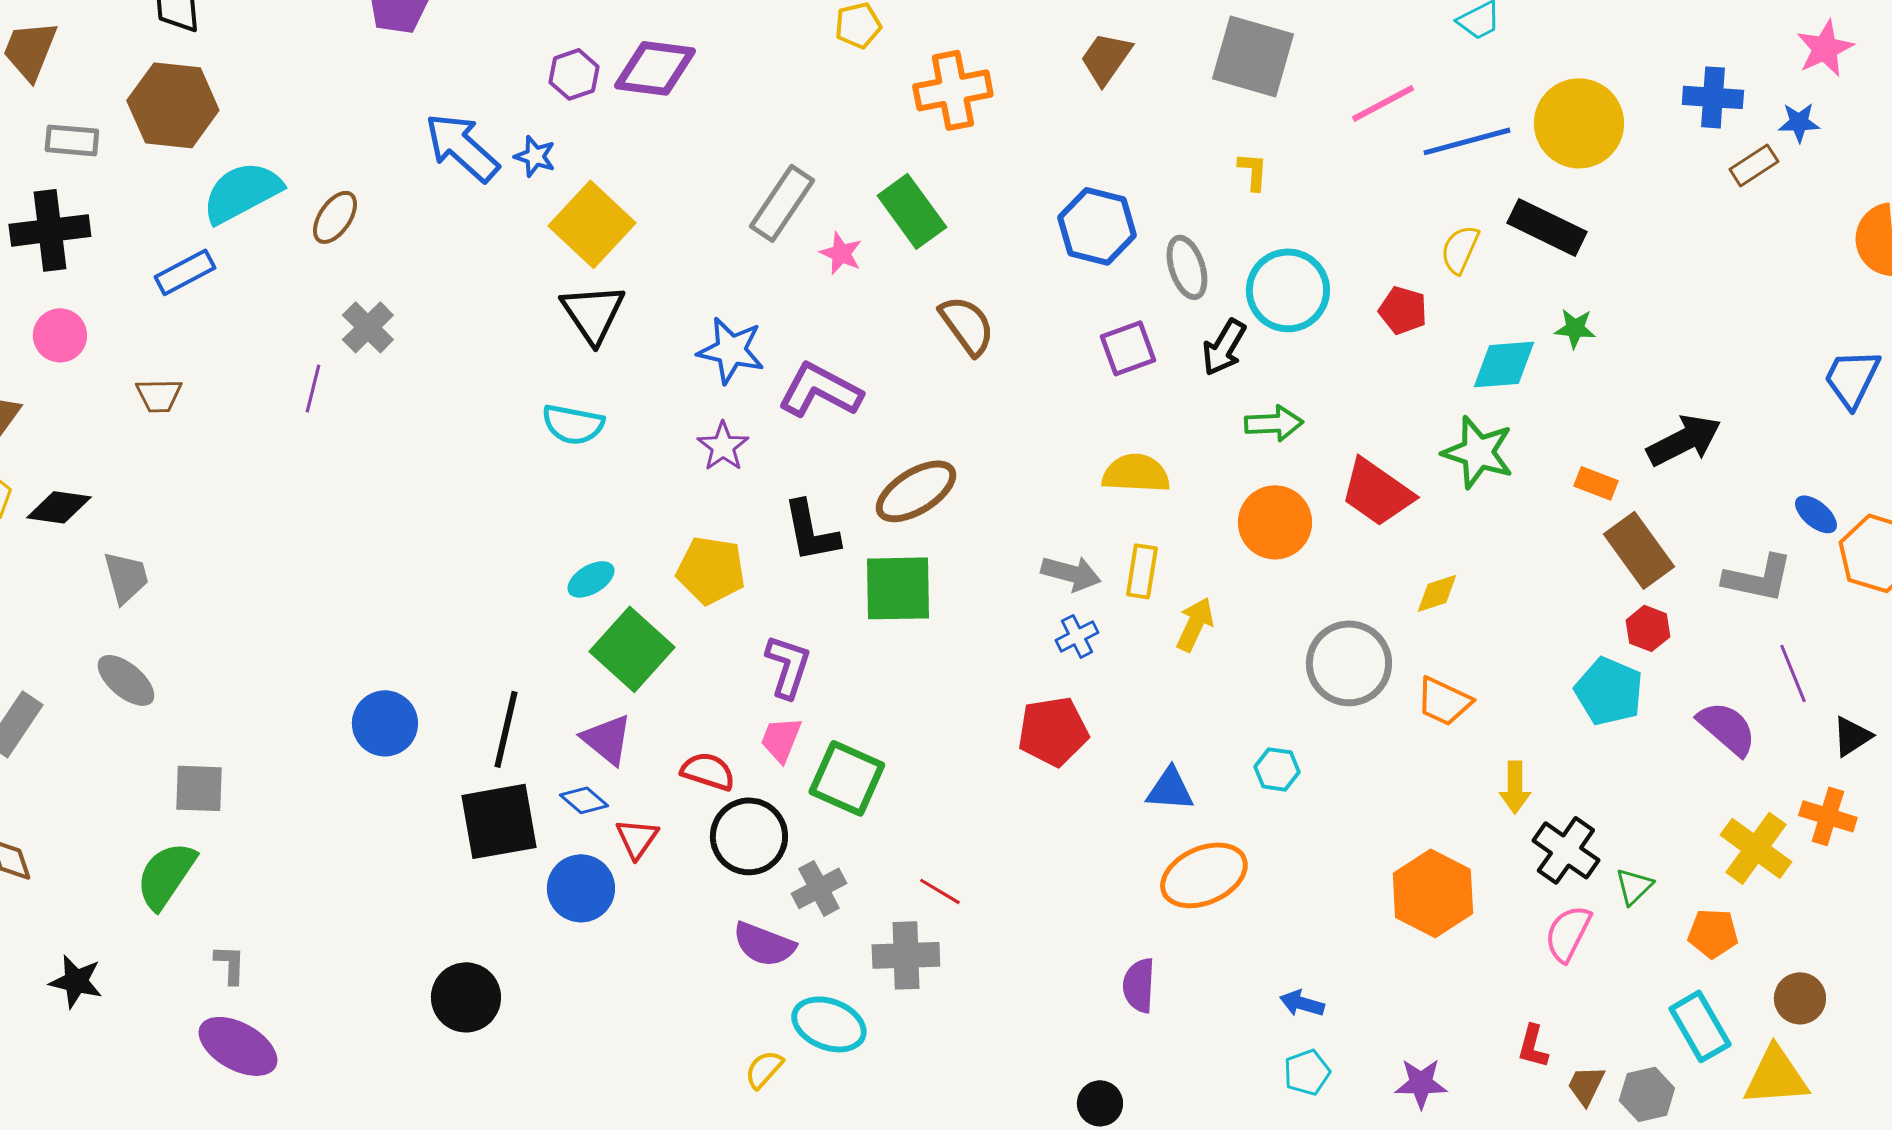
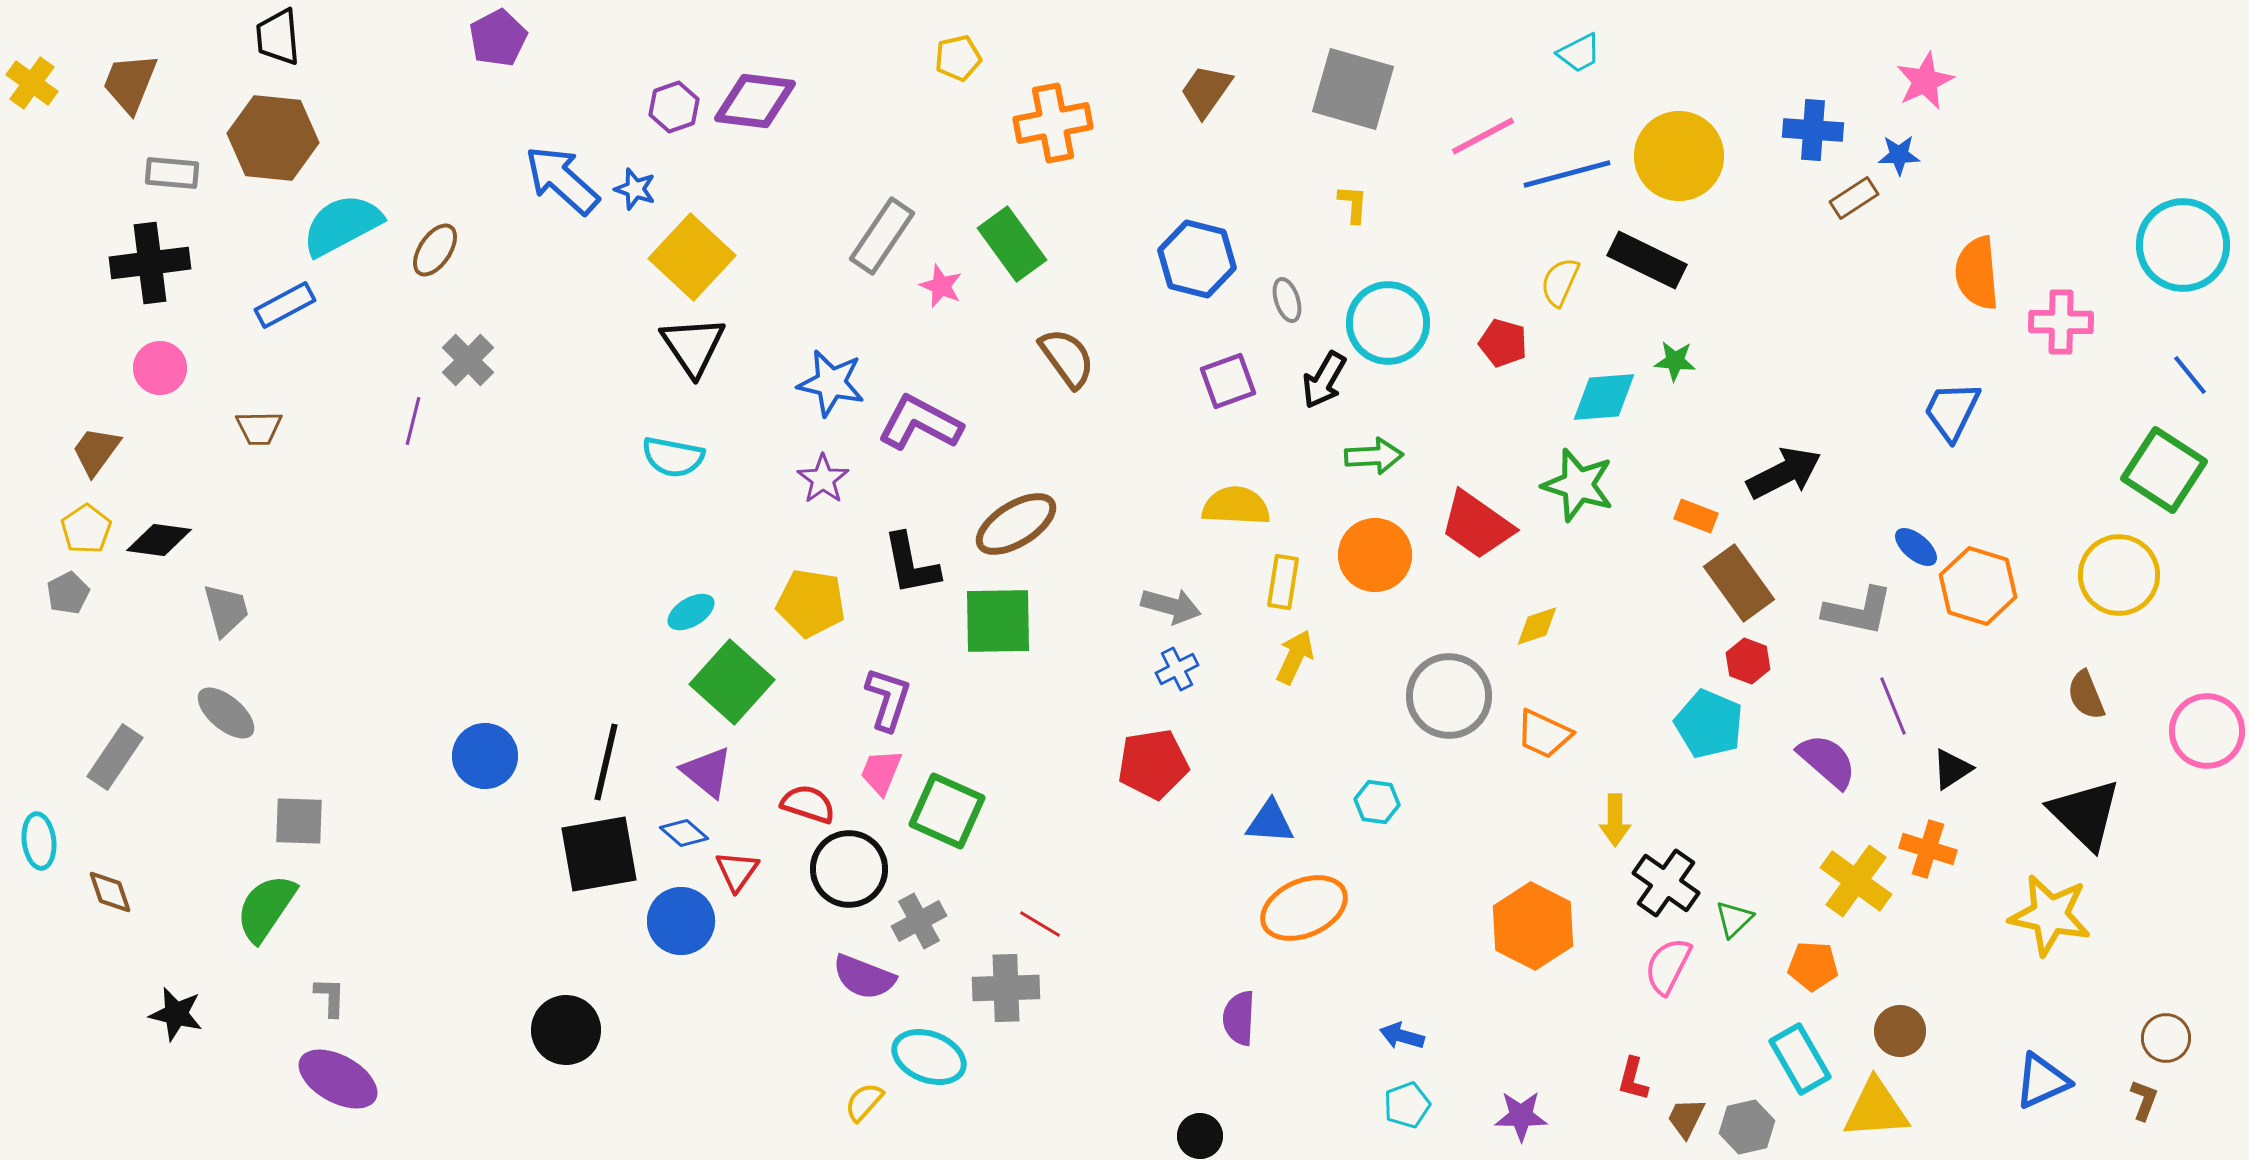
gray ellipse: (1187, 267) -> (1287, 300), size x0.7
yellow rectangle: (1142, 571) -> (1283, 582), moved

